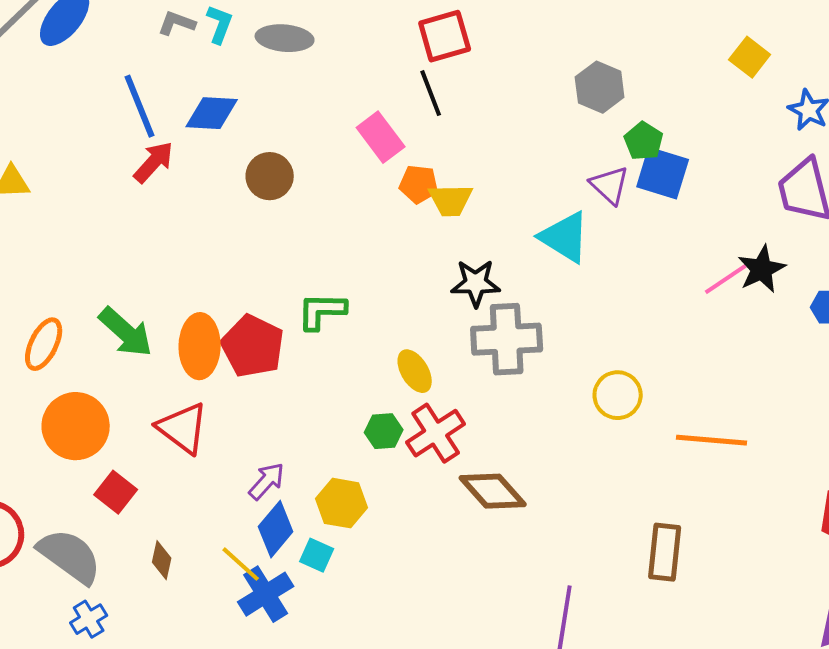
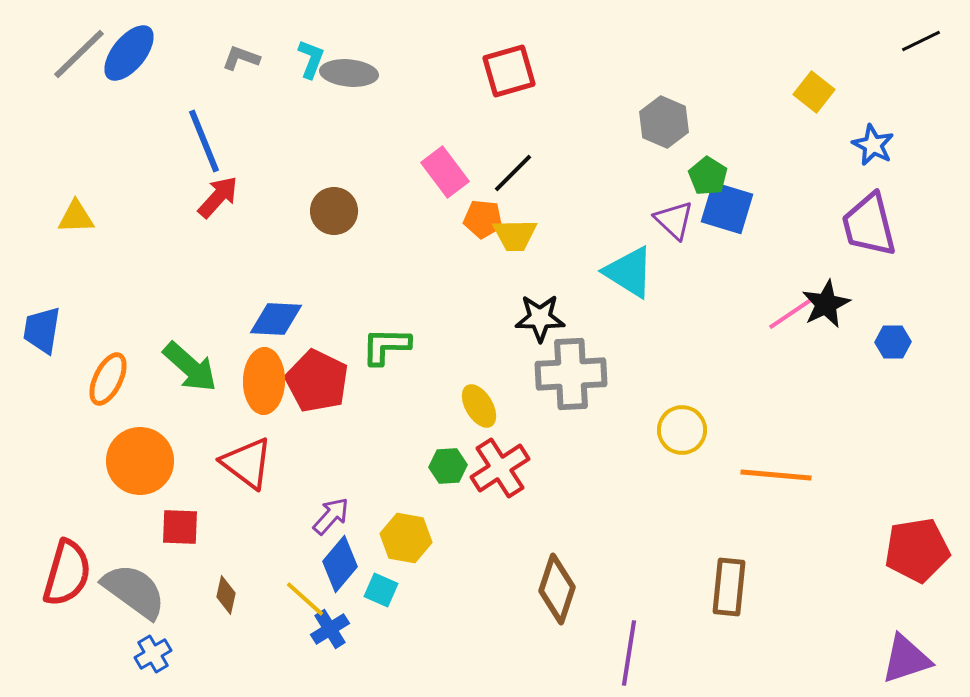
cyan L-shape: (220, 24) -> (311, 59), moved
black line: (431, 93) -> (513, 173), moved, turned 66
blue diamond: (212, 113) -> (276, 319), moved
brown diamond: (493, 491) -> (557, 589), moved, turned 60
red square: (116, 492) -> (180, 527), turned -36
blue cross: (266, 594) -> (330, 629), size x0.7

